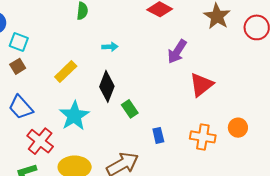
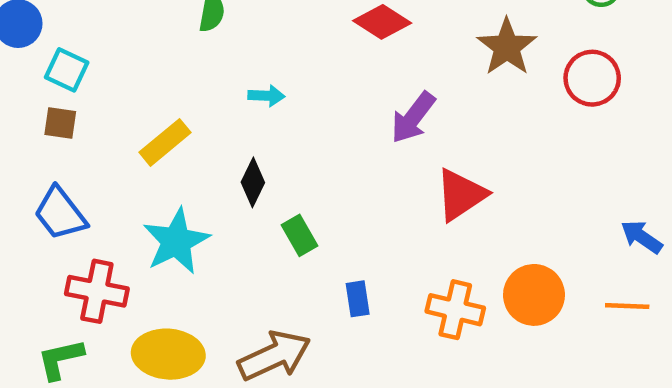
brown square: (18, 66) -> (60, 123), turned 35
black diamond: (107, 86) -> (253, 182), size x0.7
orange circle: (238, 128) -> (534, 295), size x1.4
red cross: (40, 141) -> (97, 291), turned -32

